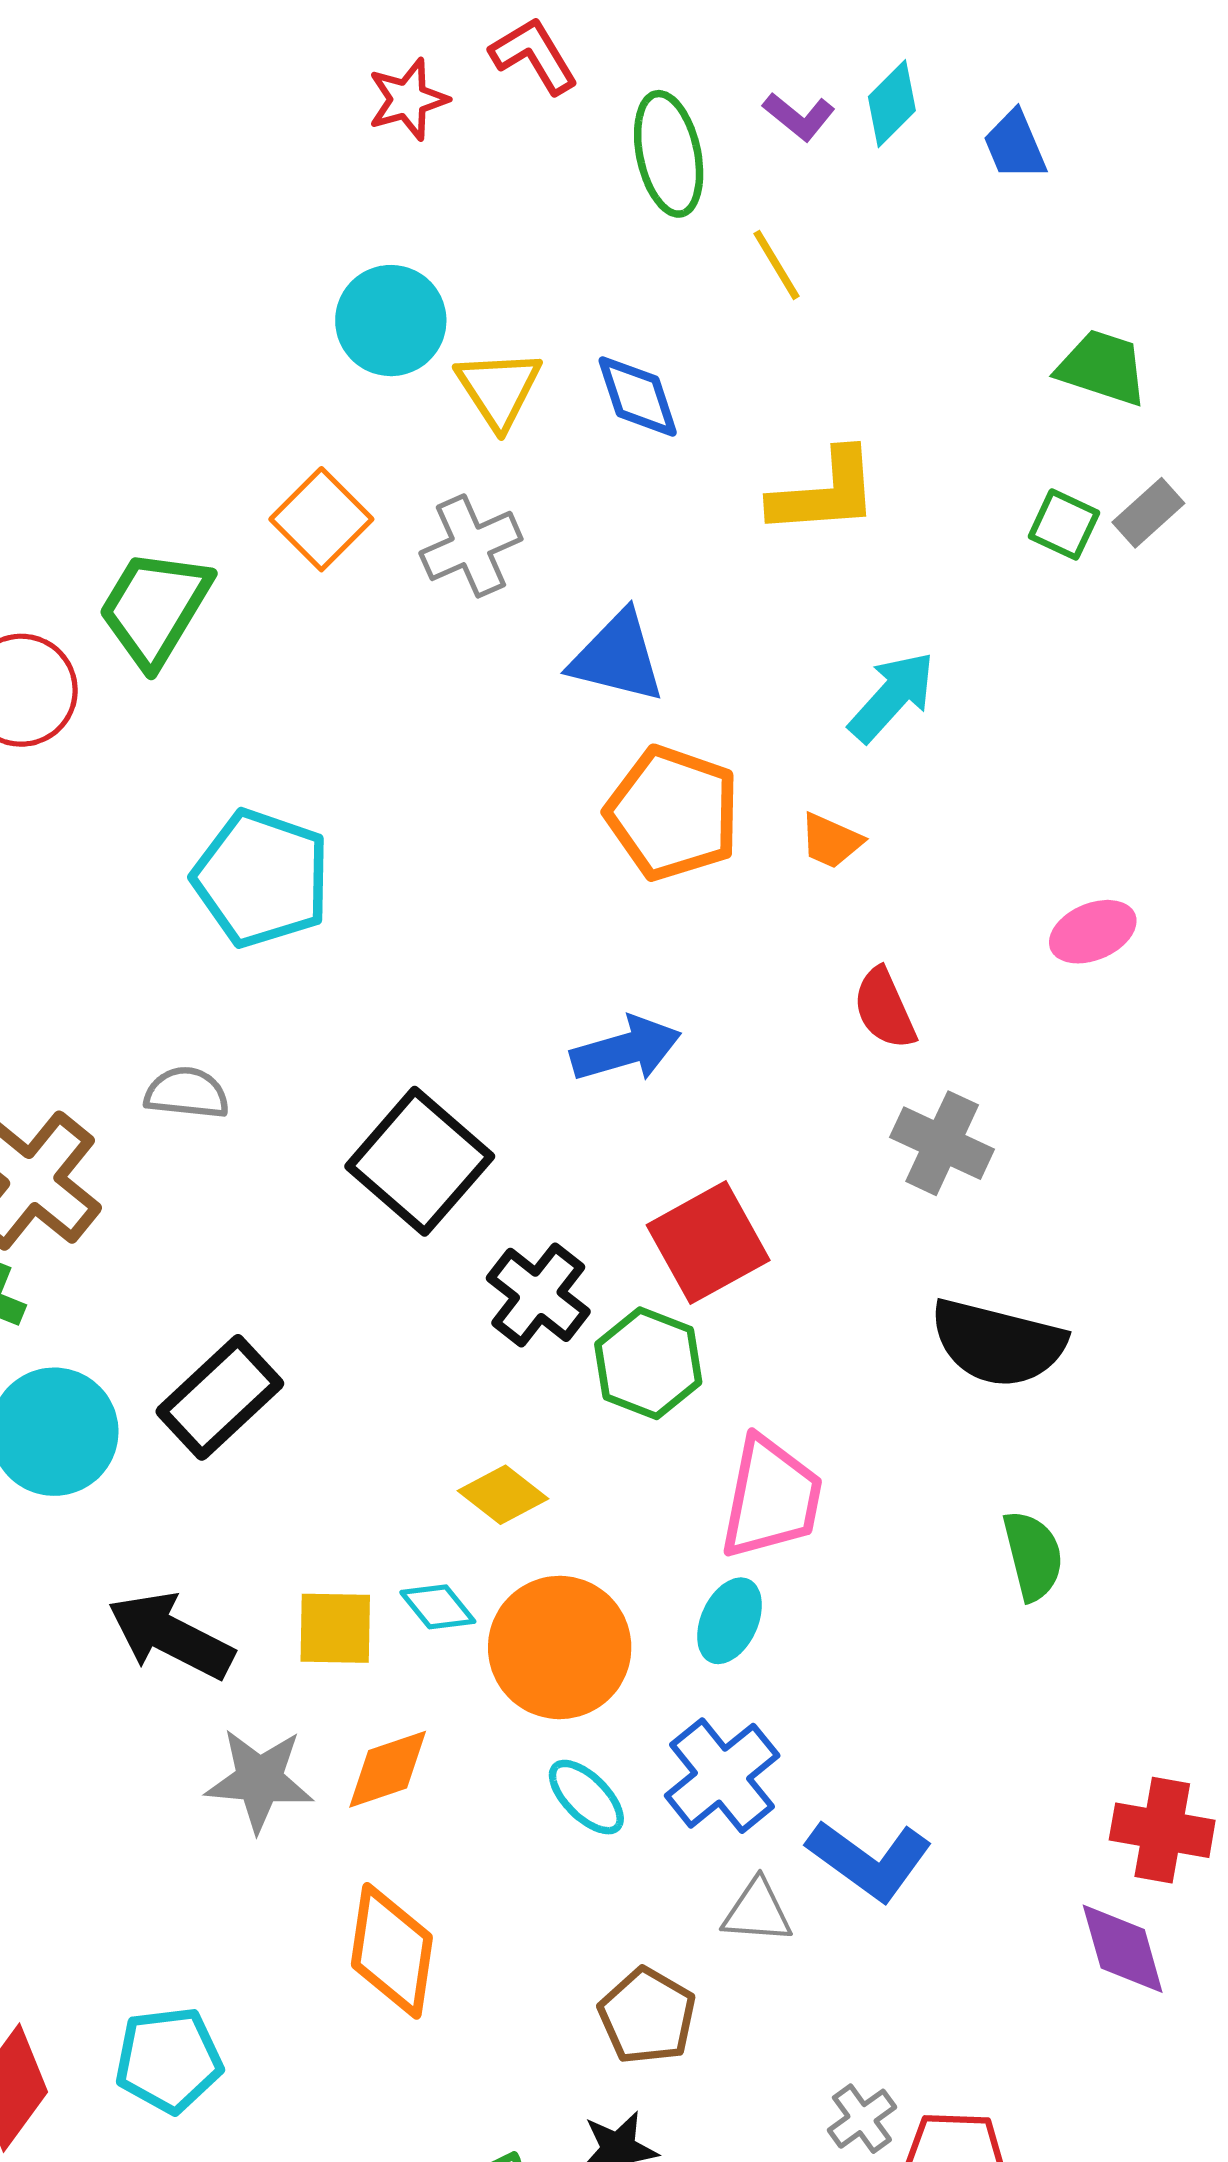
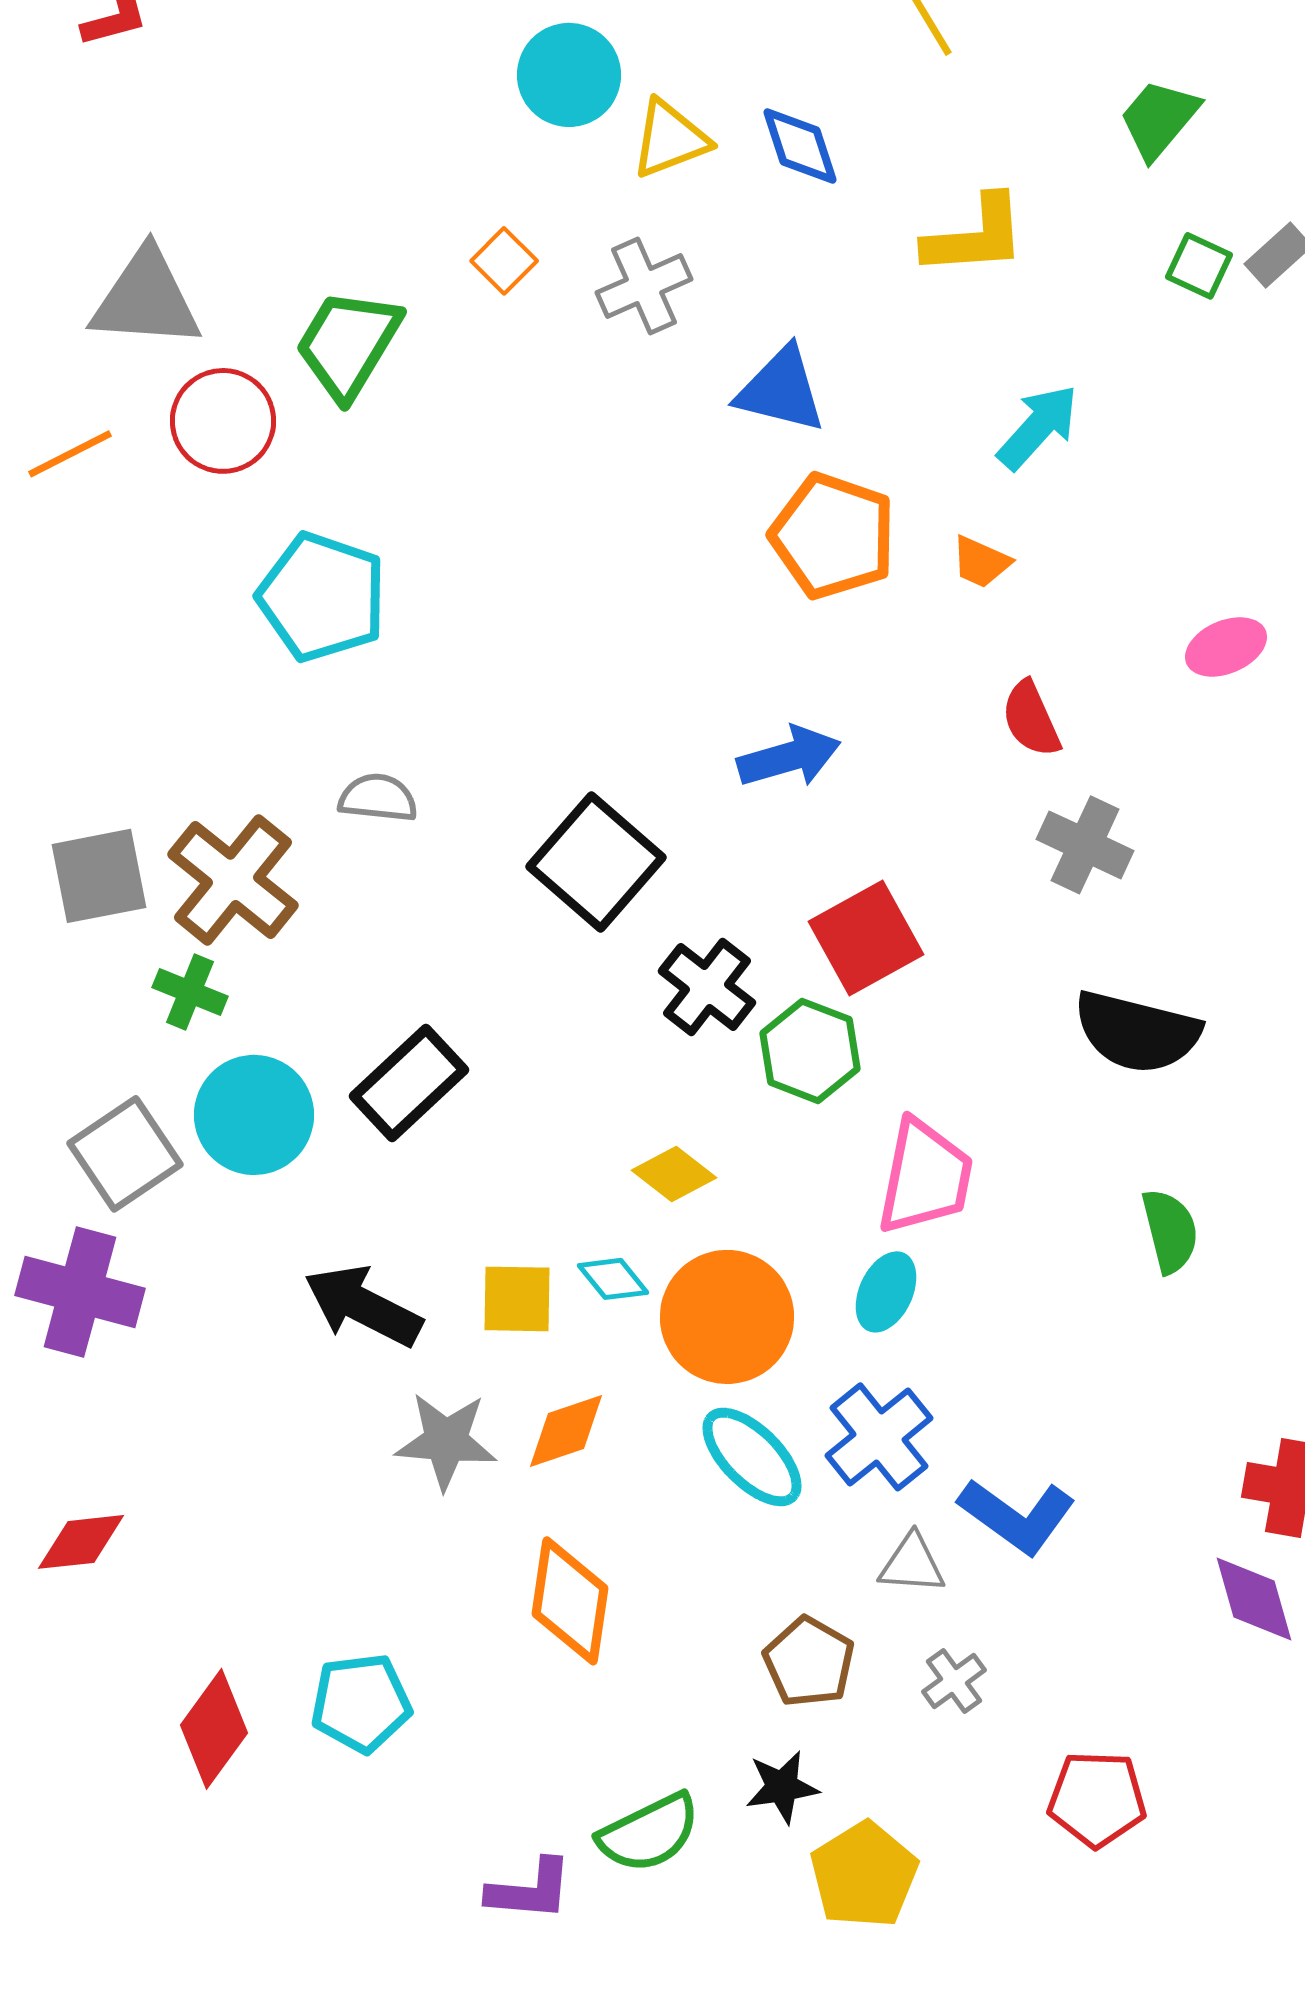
green trapezoid: (1102, 368) -> (1159, 119), moved, turned -68
yellow triangle: (499, 389) -> (670, 139), turned 42
orange square: (321, 519) -> (504, 261), size x0.7
cyan pentagon: (262, 878) -> (322, 597), moved
cyan ellipse: (586, 1797) -> (752, 1457), size x1.4
gray cross: (862, 2119) -> (954, 1681), moved

